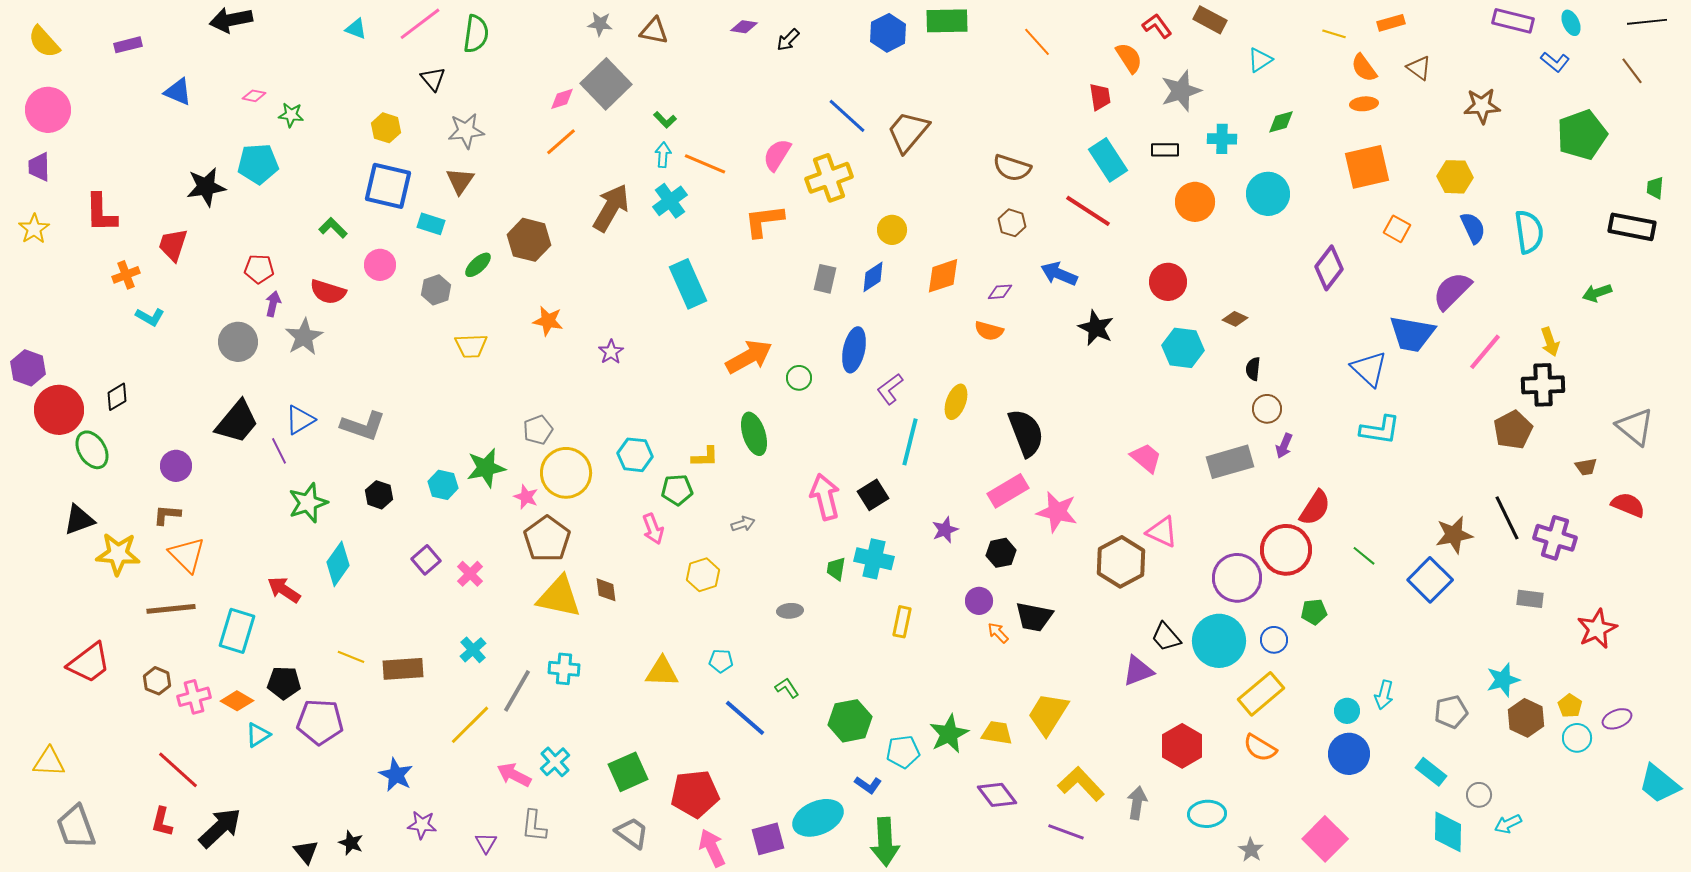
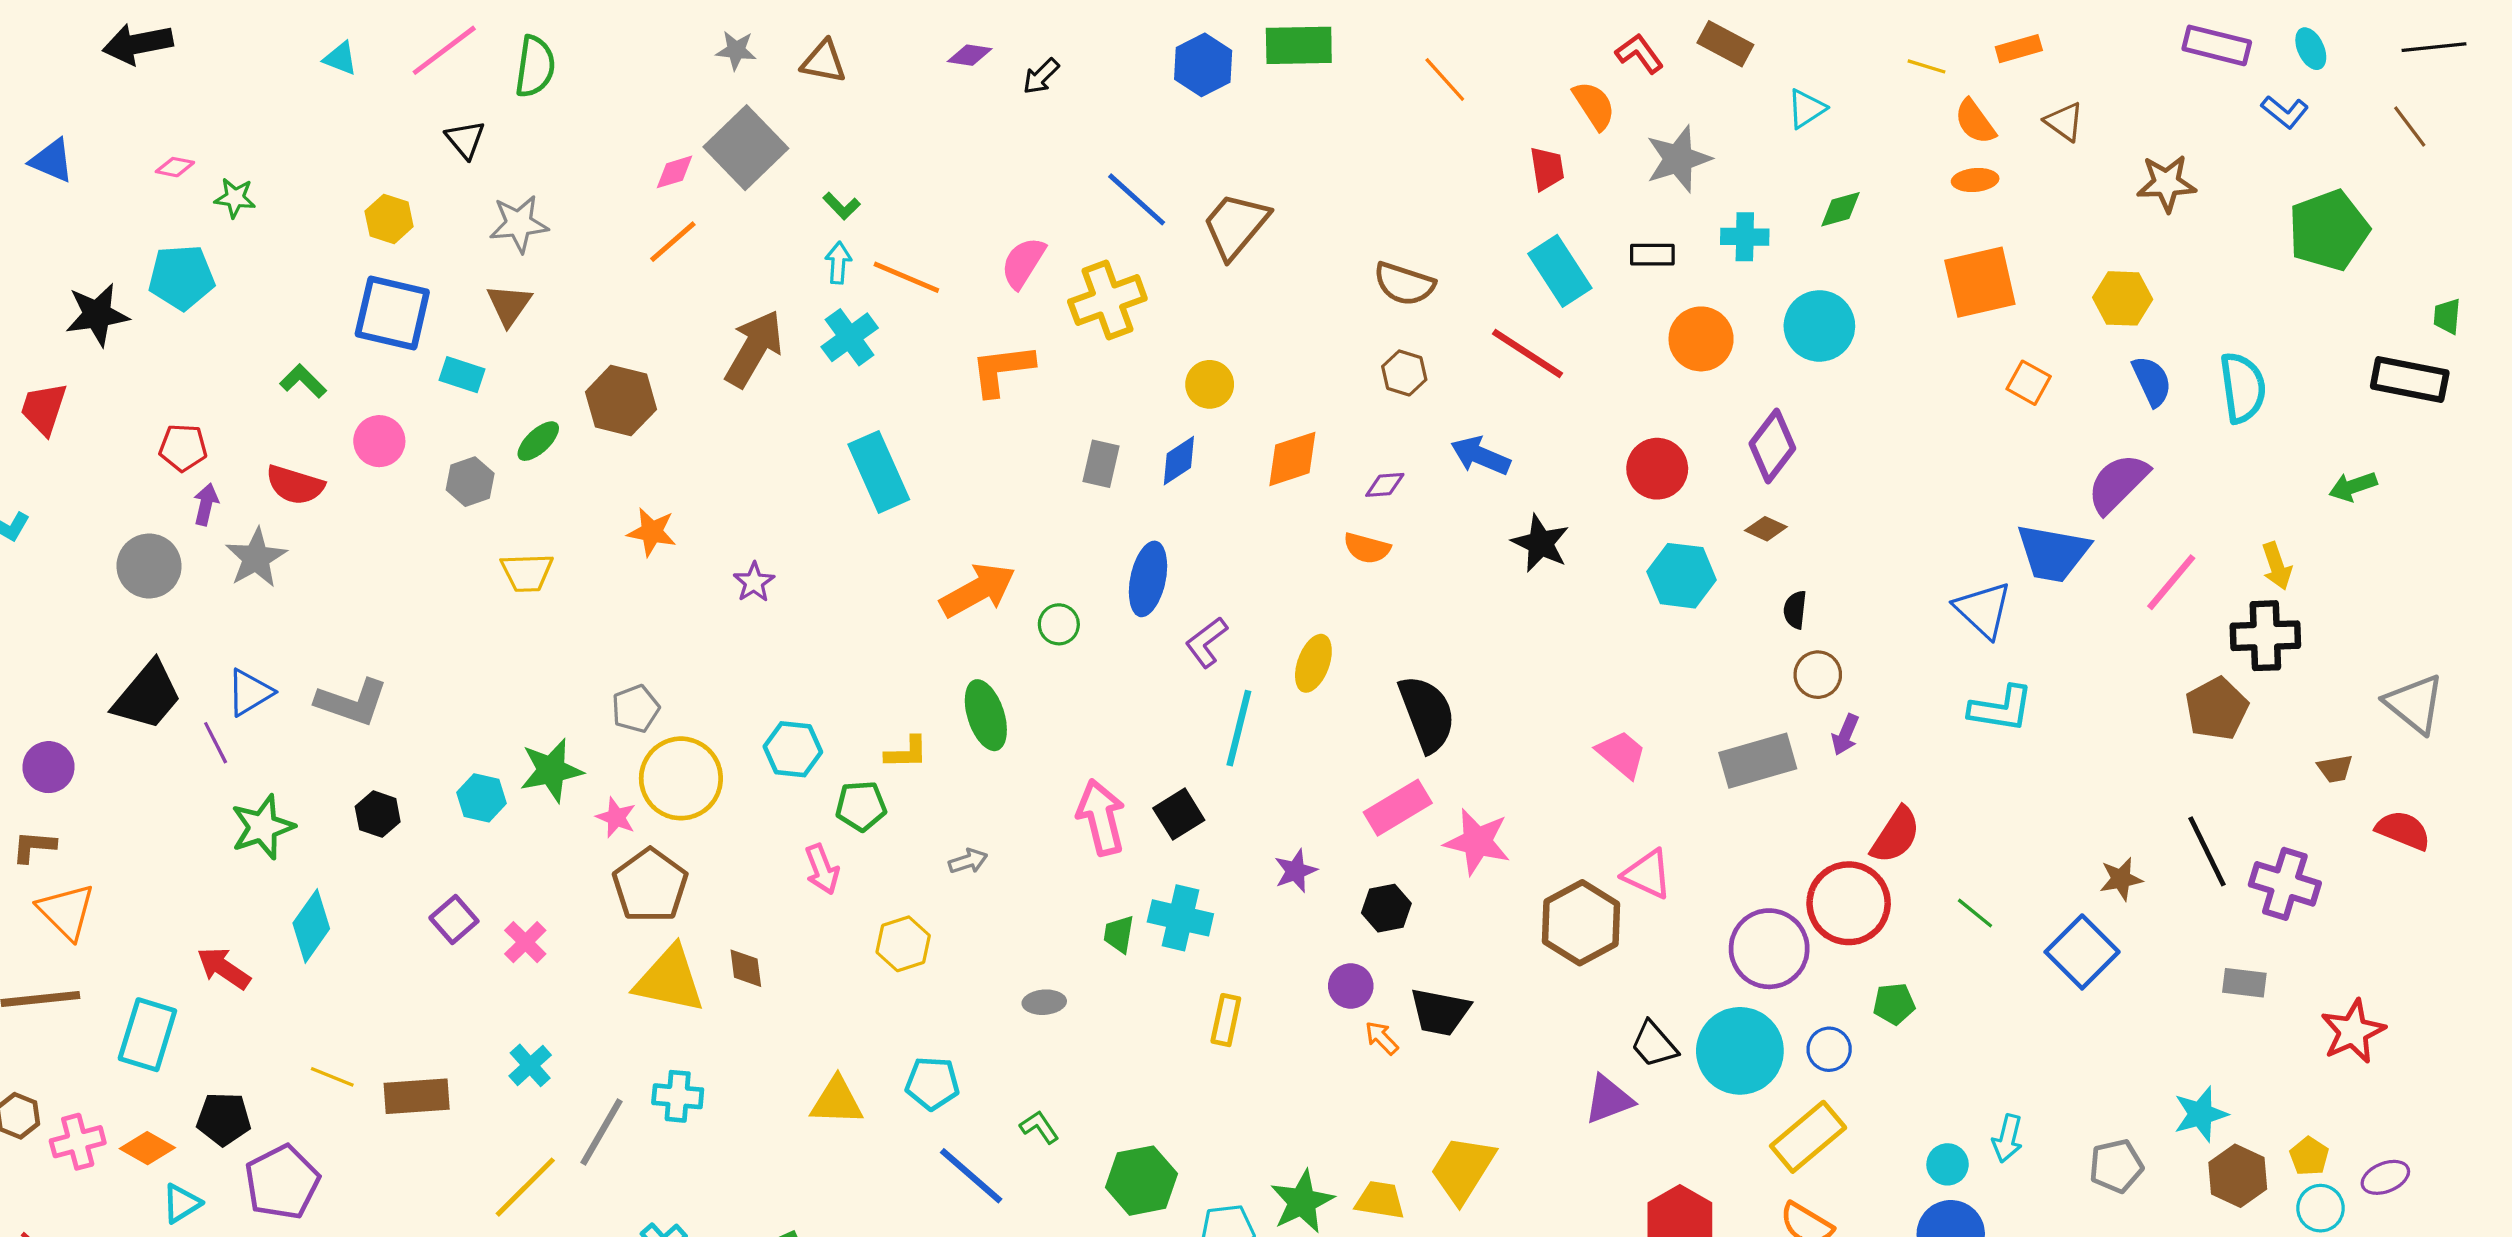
purple diamond: (1329, 268) -> (1772, 446), moved
brown star: (1454, 535) -> (2121, 879), size x0.7
cyan pentagon: (721, 661) -> (932, 1083), size x1.4
purple pentagon: (320, 722) -> (282, 1182), turned -30

